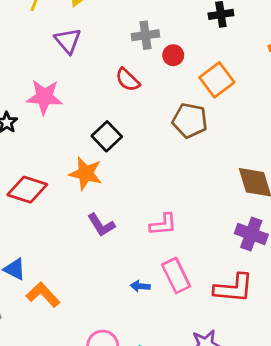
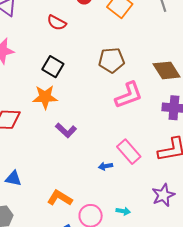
brown pentagon: (190, 120) -> (112, 60), moved
pink L-shape: (163, 224) -> (129, 95), moved, size x1.4
orange L-shape: (43, 295) -> (60, 198), moved

